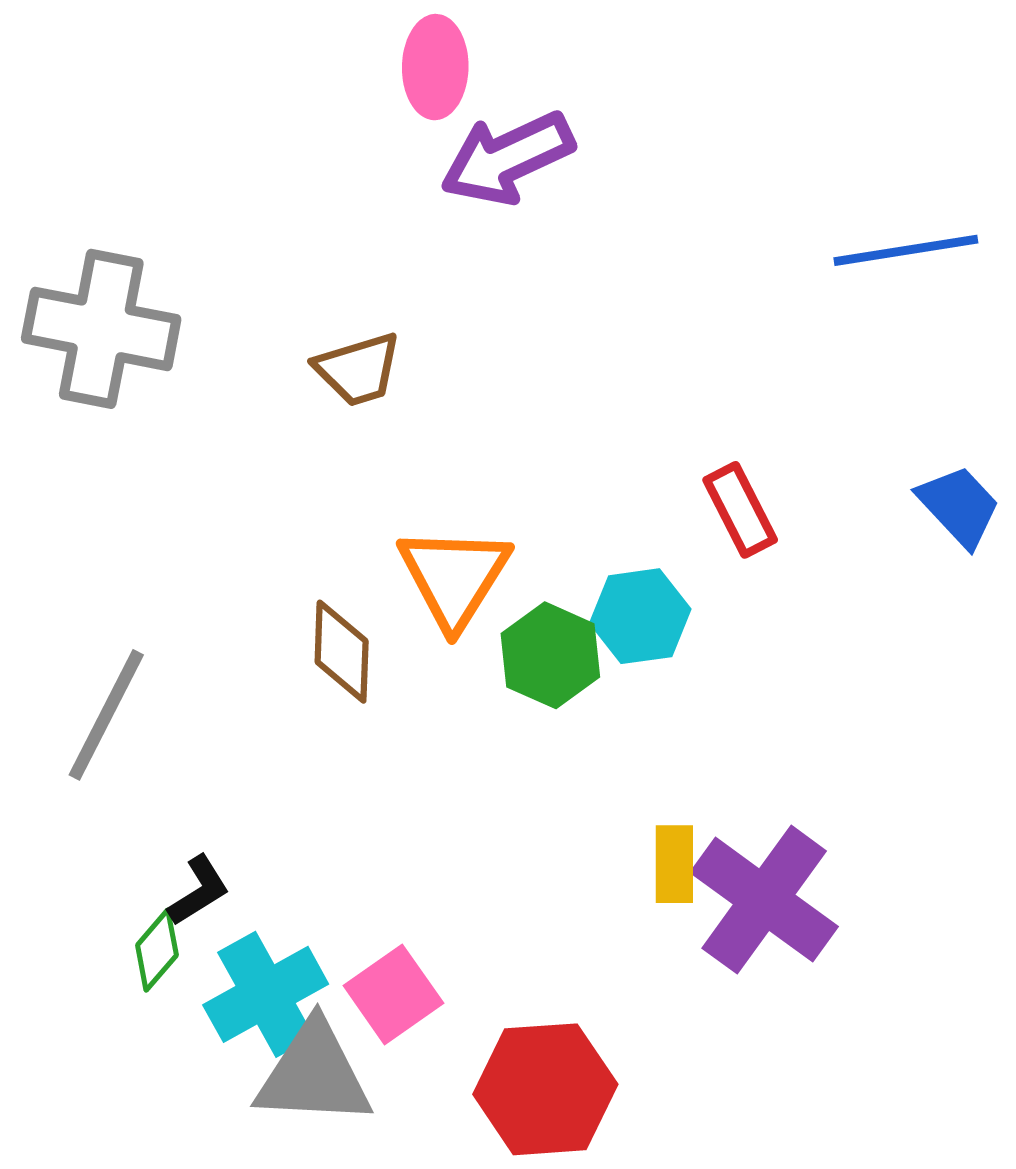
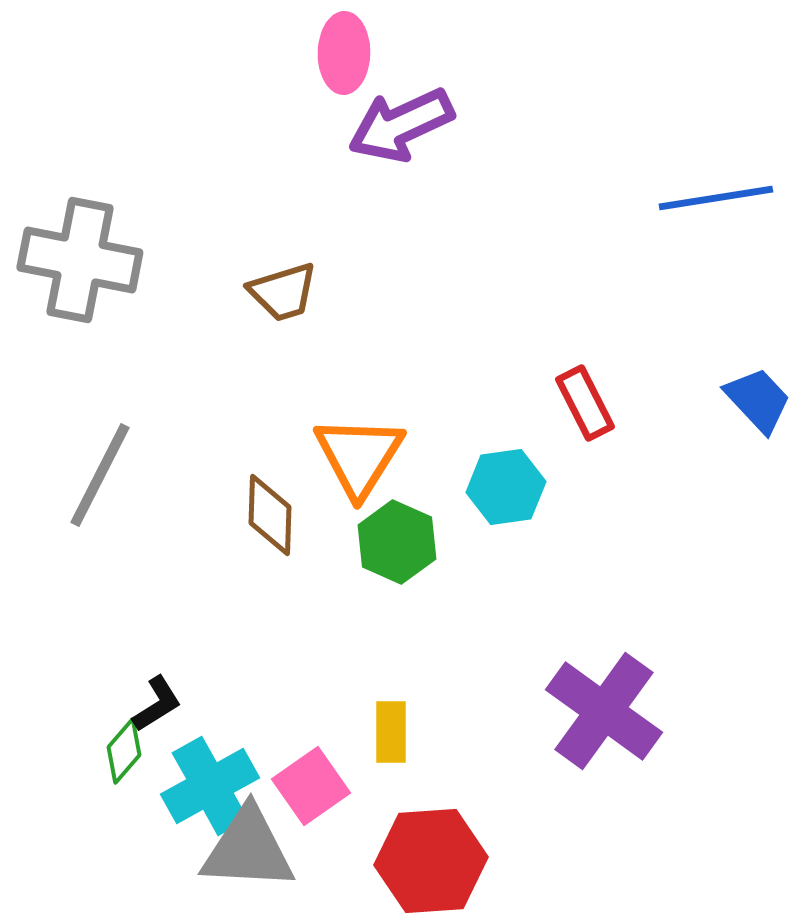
green hexagon: (550, 655) -> (397, 542), moved
gray line: (106, 715) -> (100, 475), moved
yellow rectangle: (674, 864) -> (391, 732), moved

